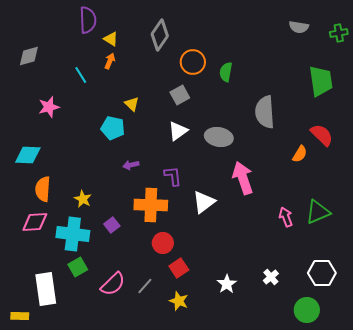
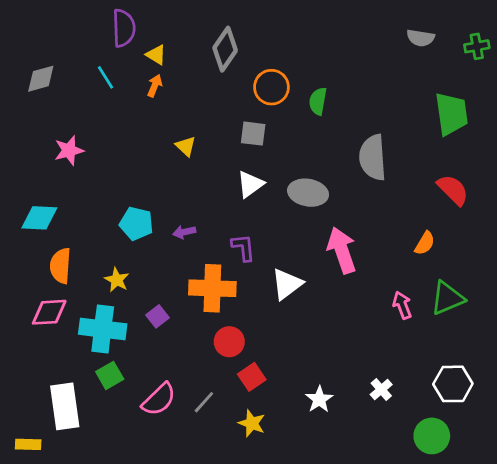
cyan line: (81, 75) -> (105, 77), moved
gray square: (180, 95) -> (253, 134), turned 36
cyan pentagon: (113, 128) -> (136, 224), moved
orange semicircle: (300, 154) -> (425, 243), moved

